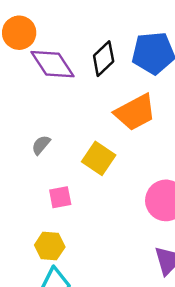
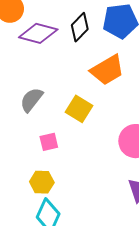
purple diamond: (52, 64) -> (38, 33), turned -39
gray semicircle: (41, 145) -> (31, 100), size x1.5

